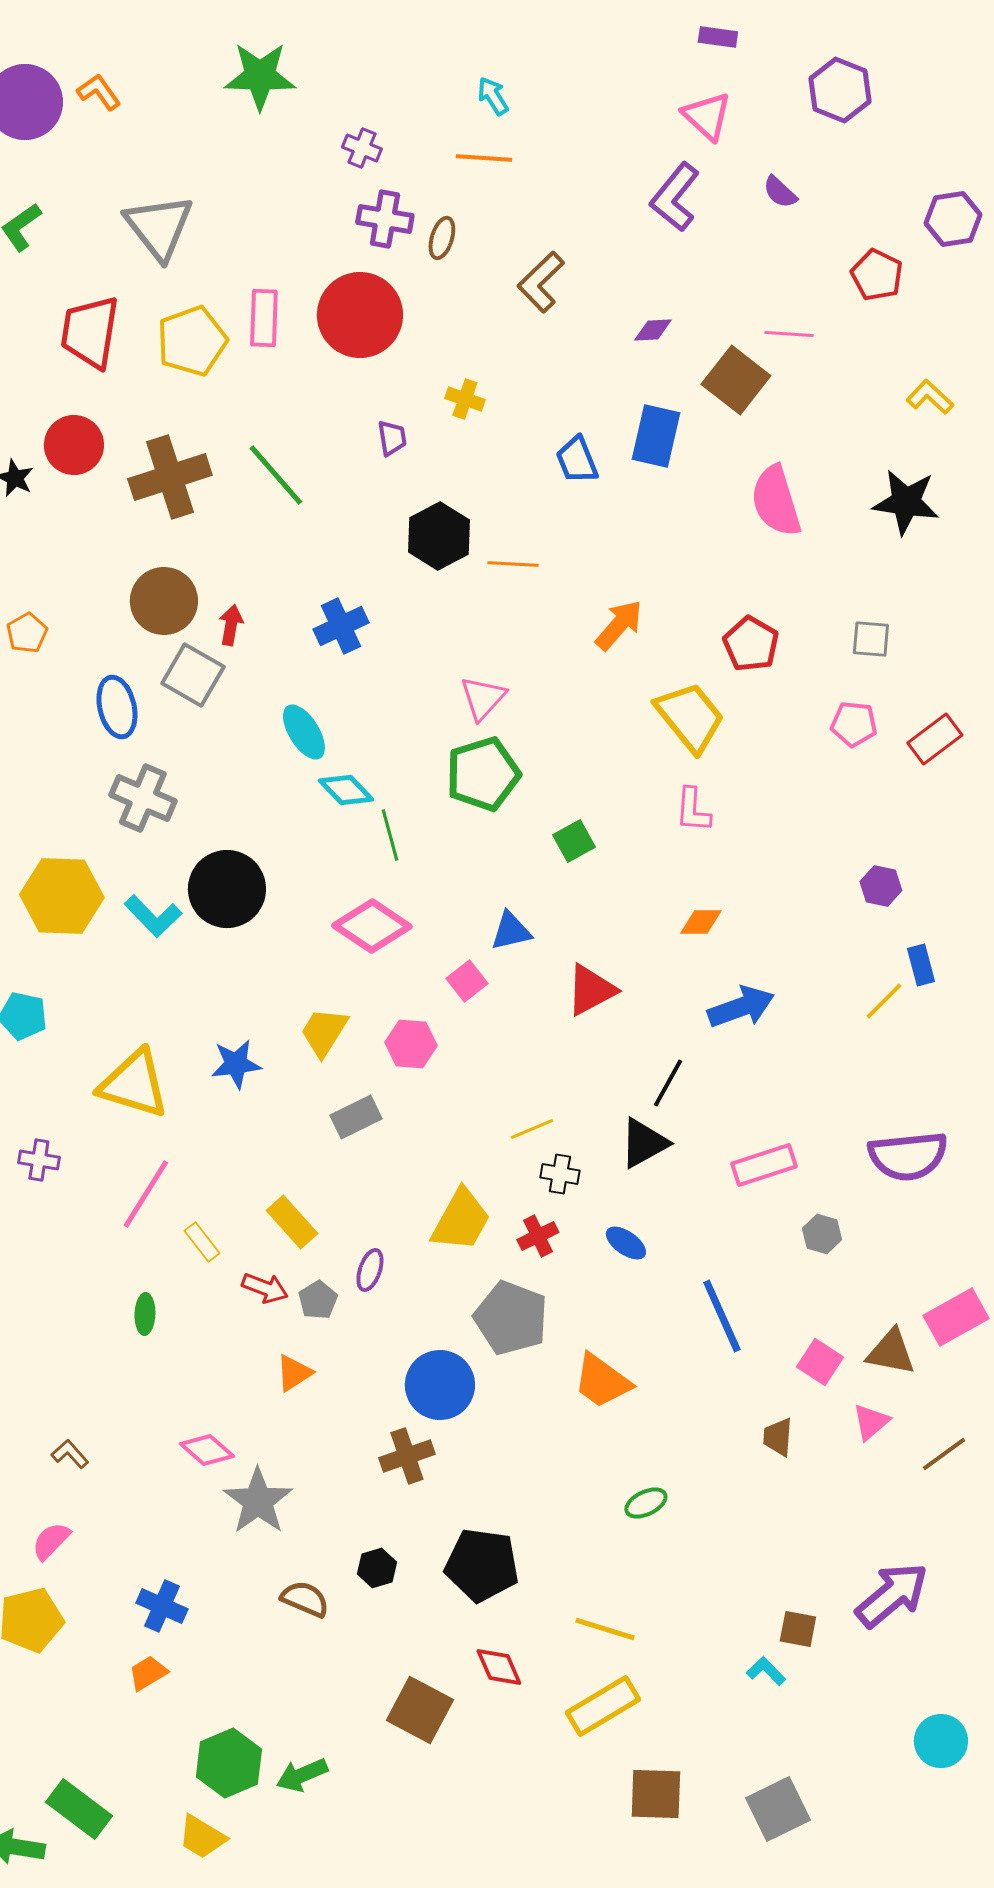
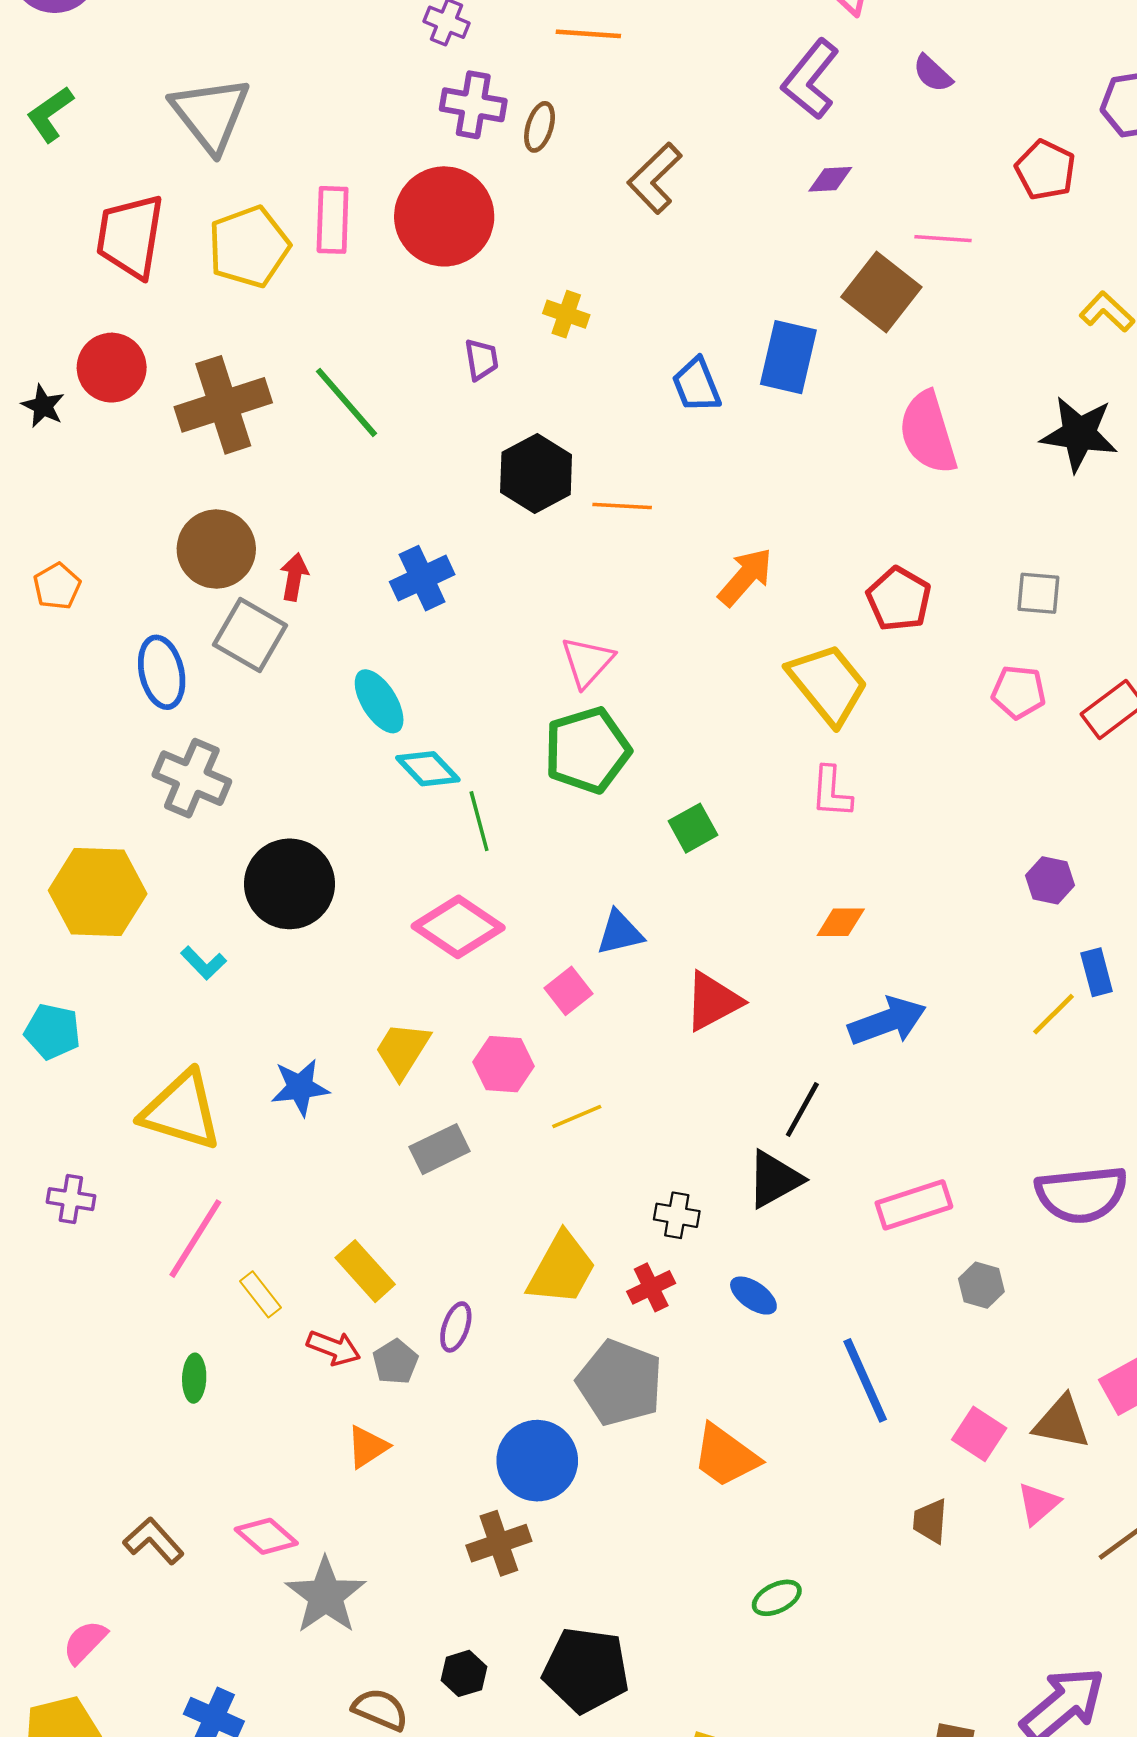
purple diamond: (653, 330) -> (830, 179), moved
cyan L-shape: (153, 916) -> (203, 963), moved, size x0.7
yellow line: (532, 1129) -> (577, 1116), moved
brown L-shape: (70, 1454) -> (153, 1541), moved, size x1.4

